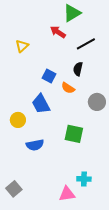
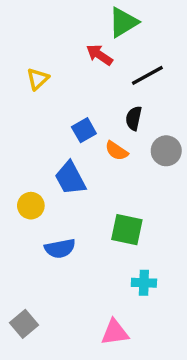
blue square: (49, 76) -> (84, 130), turned 32
gray circle: (97, 102) -> (166, 151), moved
cyan cross: (84, 179) -> (144, 283), moved

